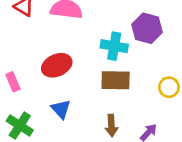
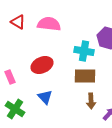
brown arrow: (111, 126) -> (91, 101), moved

